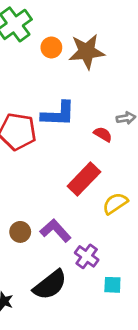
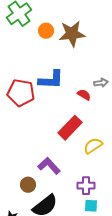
brown circle: (20, 232) -> (28, 185), moved
purple cross: (87, 256) -> (86, 186), moved, turned -36

